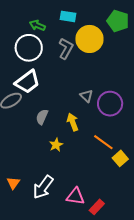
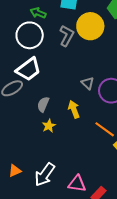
yellow star: (56, 145) -> (49, 126), moved
orange triangle: (13, 183) -> (15, 171), turned 32

